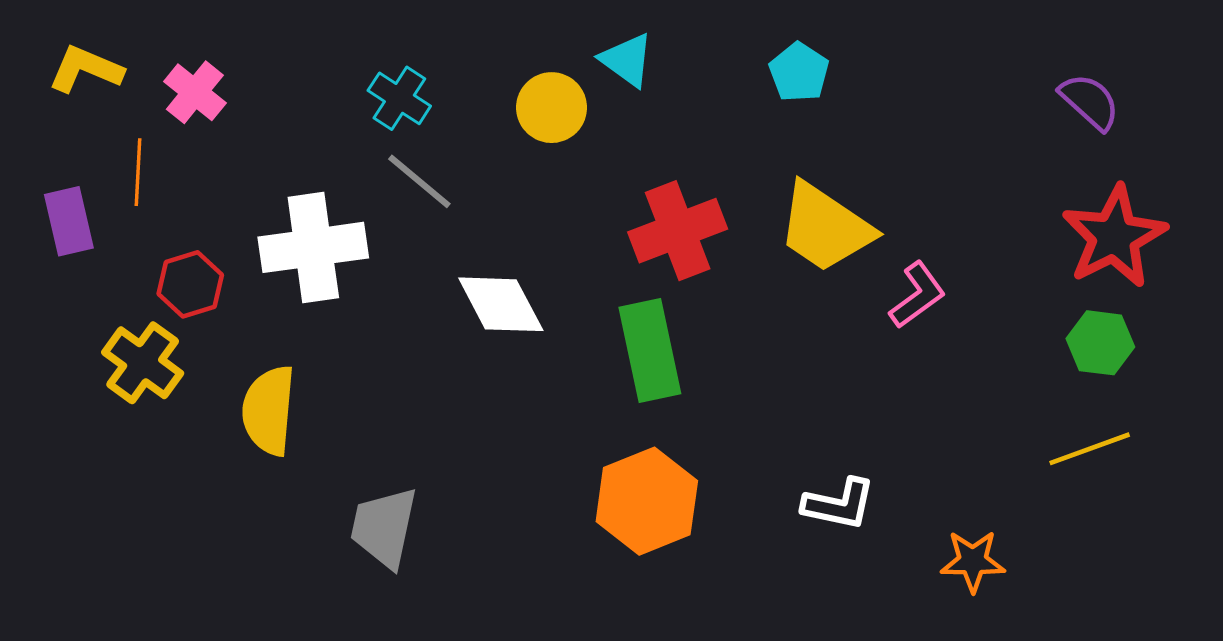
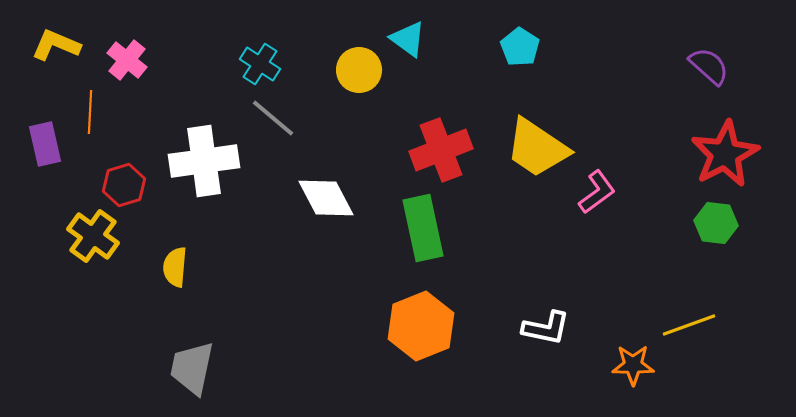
yellow semicircle: (269, 410) -> (175, 267), size x0.7
yellow line: (1090, 449) -> (689, 325), moved
gray trapezoid: (384, 527) -> (192, 368), moved

